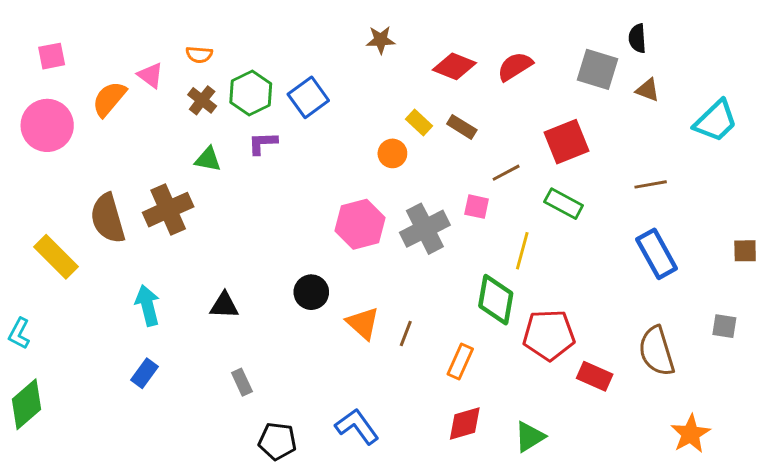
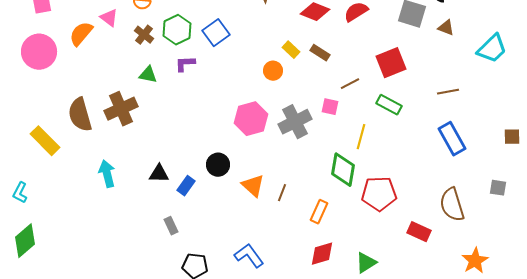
blue rectangle: (145, 373) -> (186, 186), moved
red rectangle: (595, 376) -> (419, 232), moved

